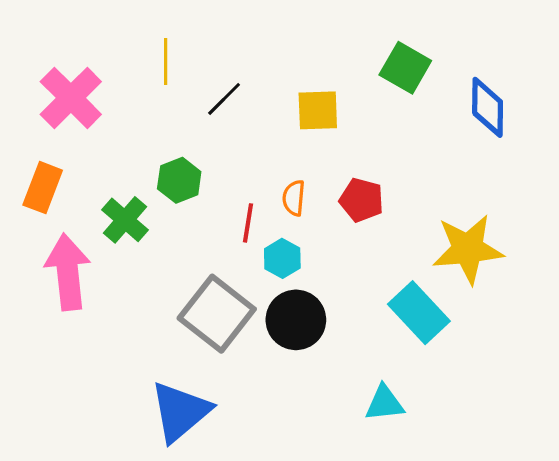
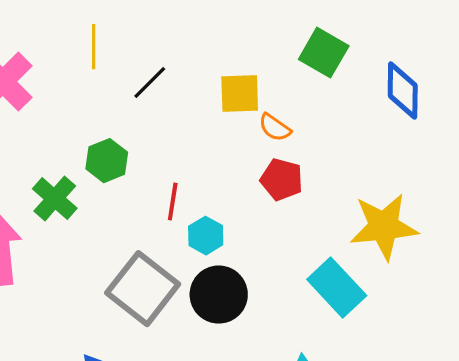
orange semicircle: (294, 198) -> (275, 128), moved, turned -60

